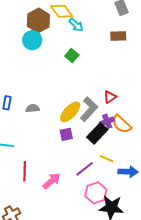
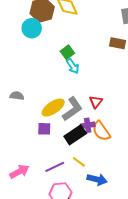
cyan arrow: (76, 25) -> (73, 66), moved
red triangle: (110, 97) -> (96, 102), turned -32

